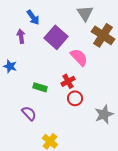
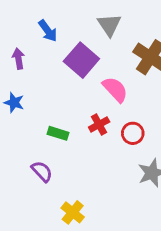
gray triangle: (85, 13) -> (109, 25), moved
purple arrow: (21, 36) -> (18, 59), moved
red circle: (75, 98) -> (133, 133), moved

